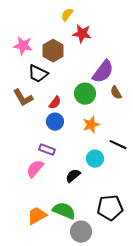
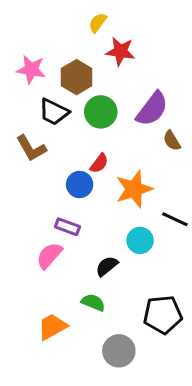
green circle: (85, 94) -> (101, 112), moved
red semicircle: (55, 103) -> (99, 163), moved
orange star: (91, 125) -> (134, 189), size x1.4
green semicircle: (64, 211) -> (93, 302), moved, size x0.7

